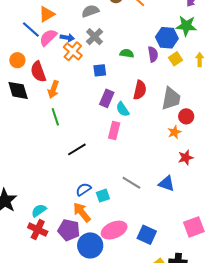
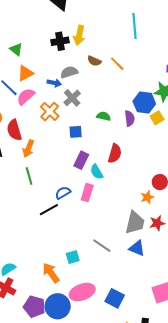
blue arrow: (67, 38) -> (54, 83), moved
yellow square: (176, 59) -> (157, 118), moved
gray trapezoid: (171, 99) -> (135, 223), moved
blue semicircle: (83, 189) -> (63, 193), moved
purple pentagon: (69, 230) -> (34, 307), moved

